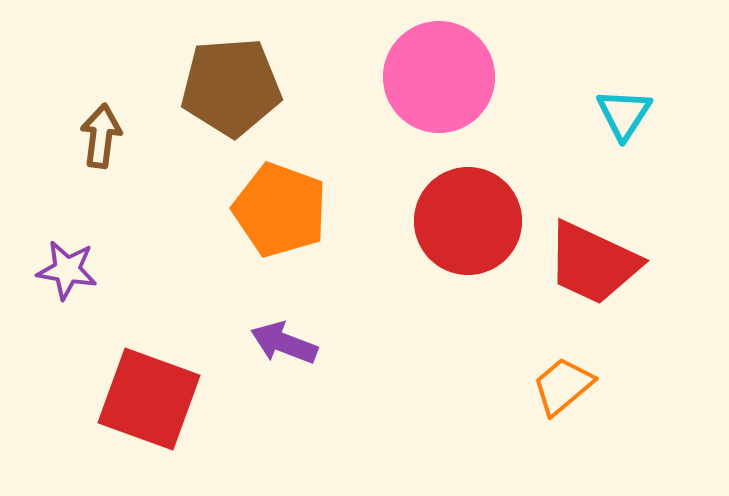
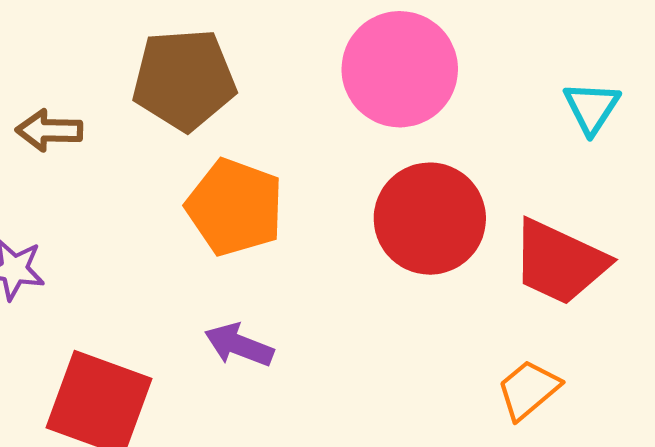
brown arrow: (101, 136) -> (49, 130), turned -96

